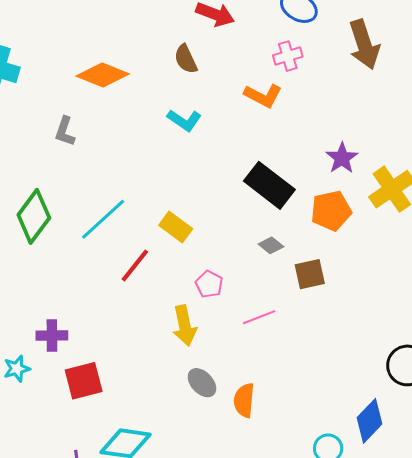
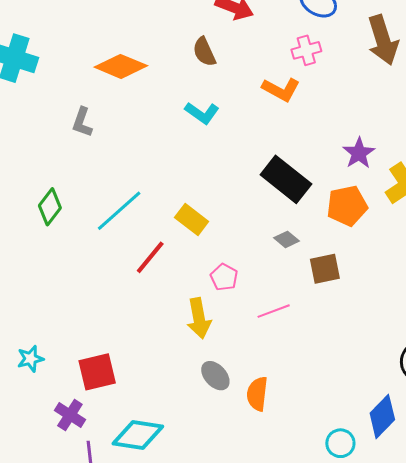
green diamond: (34, 216) -> (50, 207), size x0.7
purple cross: (52, 336) -> (70, 415), moved, turned 32

